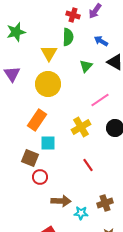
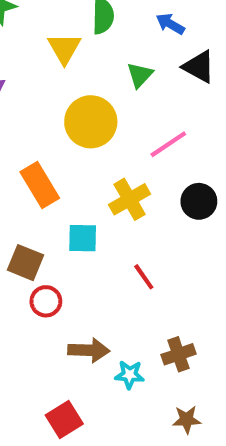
yellow circle: (48, 84) -> (91, 122), moved
orange rectangle: (37, 120) -> (40, 185), turned -65
cyan square: (48, 143) -> (83, 238), moved

